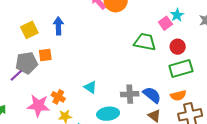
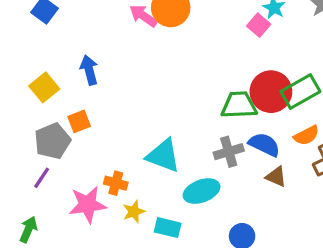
green trapezoid: (145, 42) -> (239, 105), moved
red circle: (178, 47) -> (271, 92), moved, size x1.6
purple line: (16, 75) -> (42, 178), moved
cyan triangle: (90, 87) -> (163, 156), size x1.6

